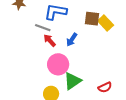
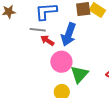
blue arrow: (72, 40) -> (69, 34), size x1.6

